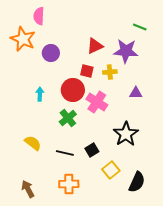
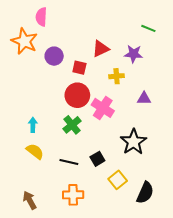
purple star: (126, 51) -> (133, 54), size x0.7
red square: (87, 71) -> (79, 68), moved
cyan arrow: (40, 94) -> (33, 125), moved

